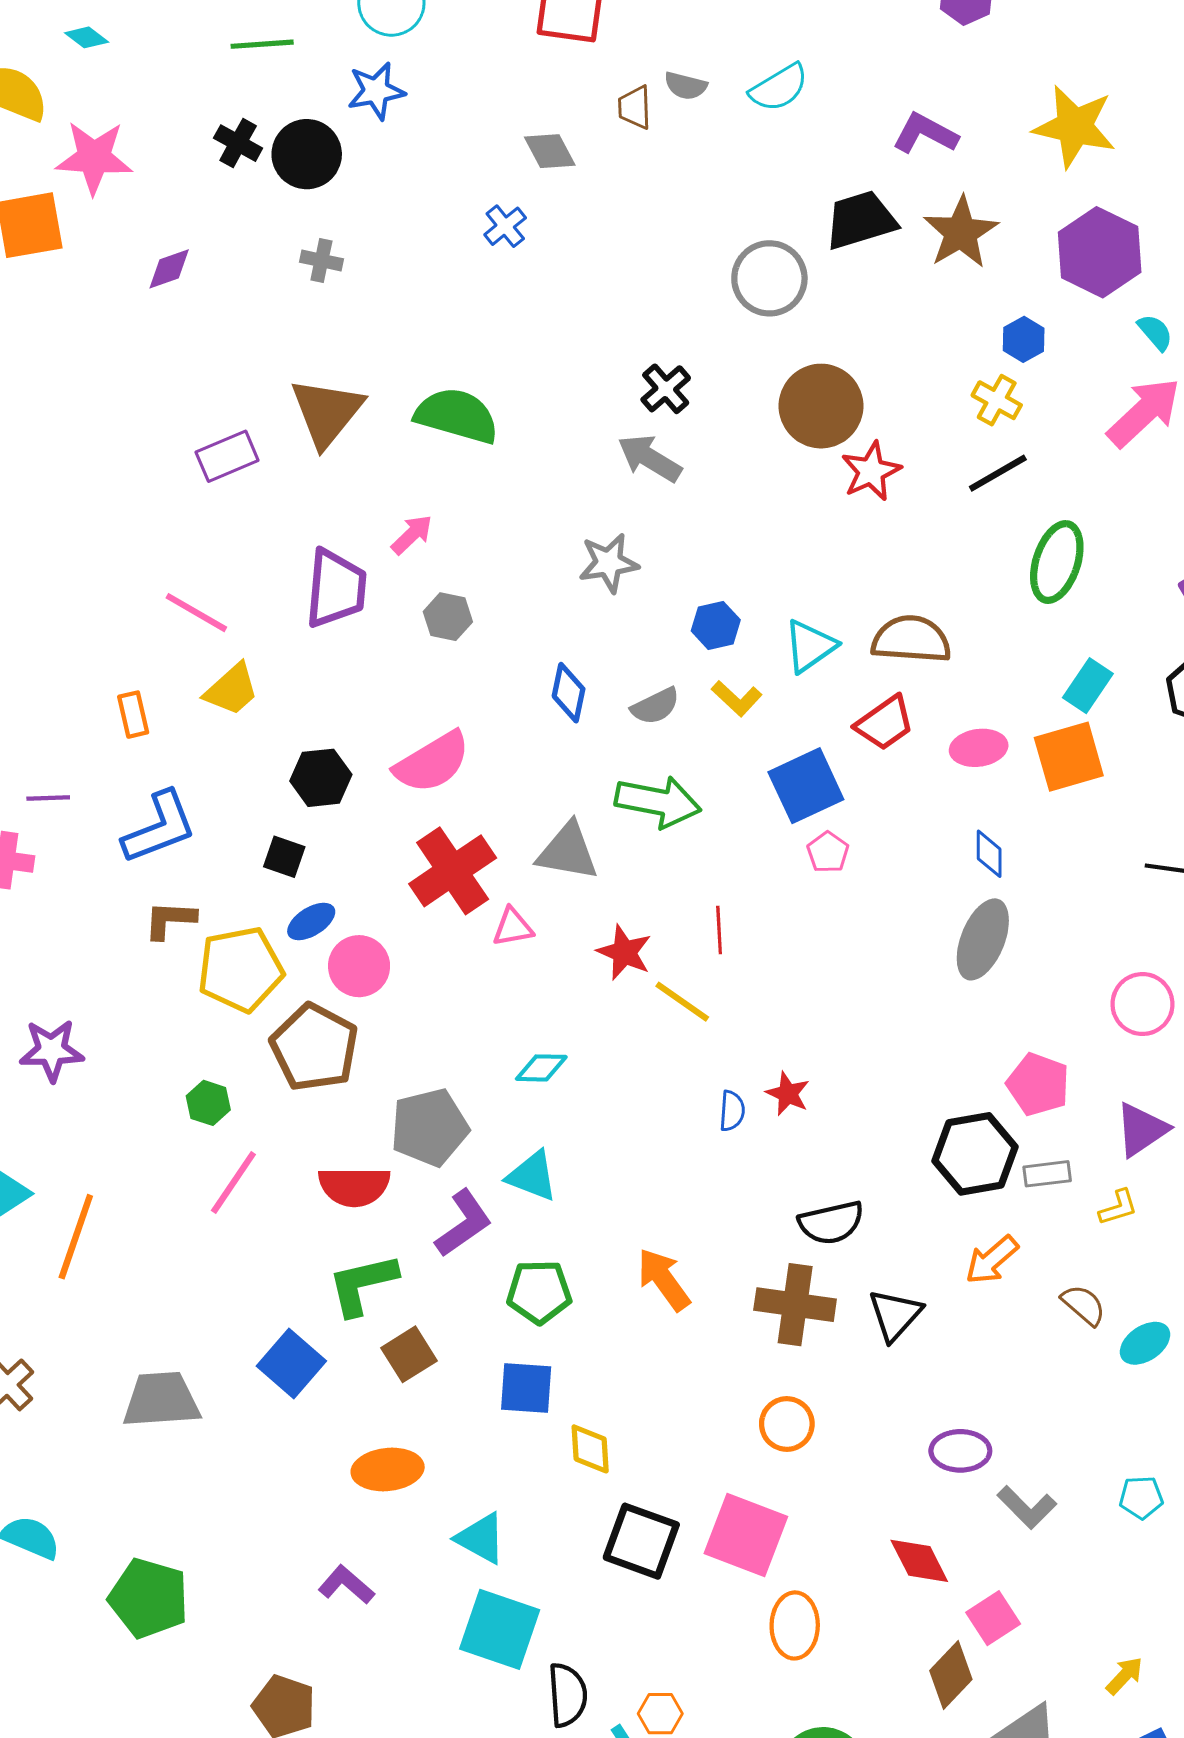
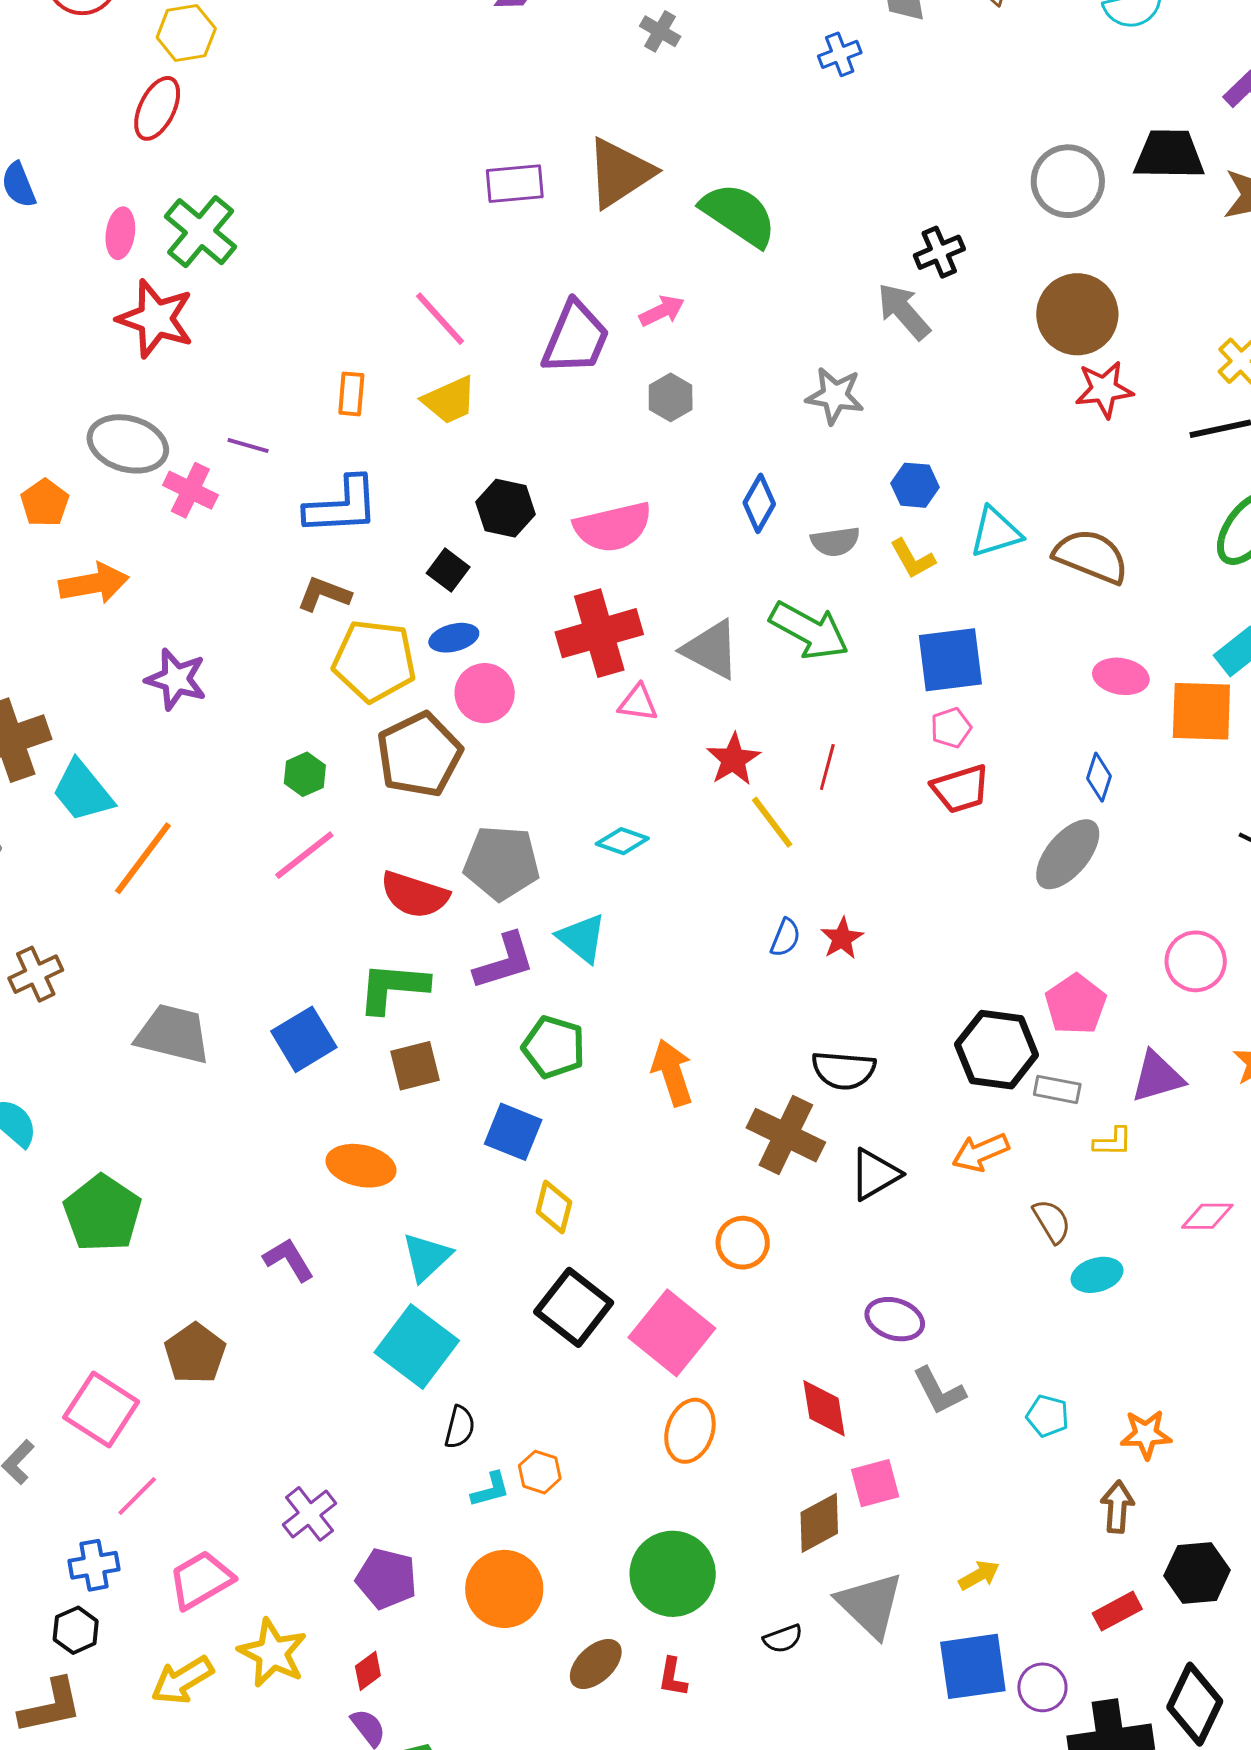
red trapezoid: (885, 723) -> (961, 789), moved
cyan triangle: (481, 1538) -> (427, 1257), turned 30
black semicircle: (567, 1695) -> (460, 1427), size x0.7

